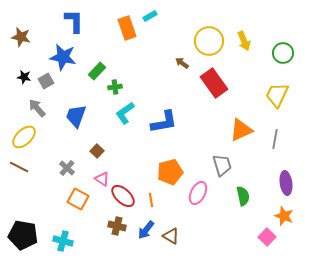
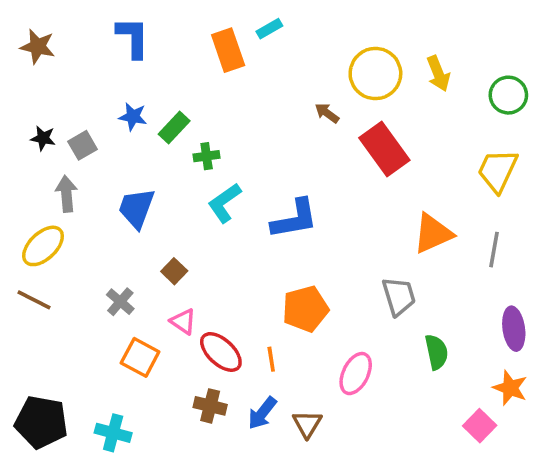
brown star: (21, 37) -> (38, 47), moved
blue star: (63, 57) -> (133, 117), moved, size x0.6
gray arrow: (37, 108) -> (66, 194), turned 36
pink ellipse: (198, 193) -> (356, 374), moved
brown triangle: (171, 236) -> (307, 424), turned 30

